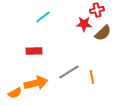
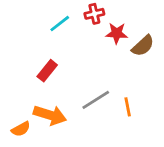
red cross: (97, 10) -> (94, 14), moved
red rectangle: (34, 51) -> (47, 71), turned -49
orange arrow: (36, 83) -> (50, 115), turned 30

